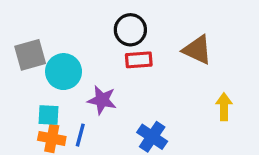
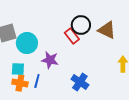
black circle: (130, 30) -> (81, 25), moved
red rectangle: (139, 60) -> (72, 36), turned 56

